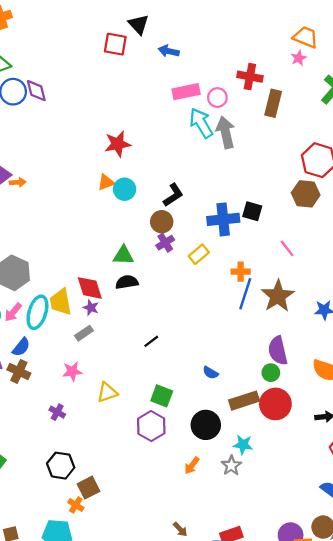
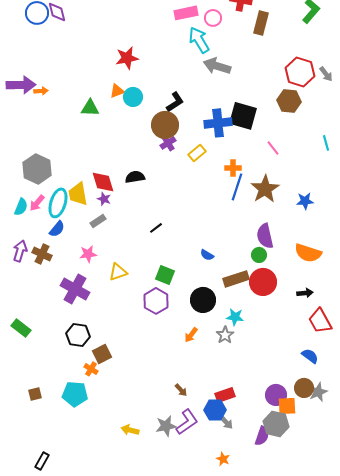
gray arrow: (226, 132) -> (217, 66), moved, turned -60
black square: (252, 211) -> (243, 116), size x1.6
brown circle: (162, 222) -> (165, 125), size x1.4
green triangle: (123, 255) -> (90, 108), moved
blue semicircle: (21, 347) -> (57, 229), moved
purple cross: (57, 412) -> (75, 289), size x2.0

